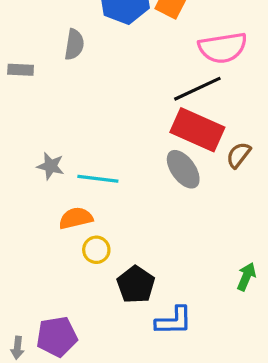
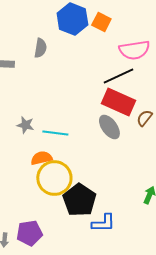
yellow circle: (96, 250) -> (54, 178), size x2.0
black pentagon: (136, 285) -> (79, 200), size x1.4

